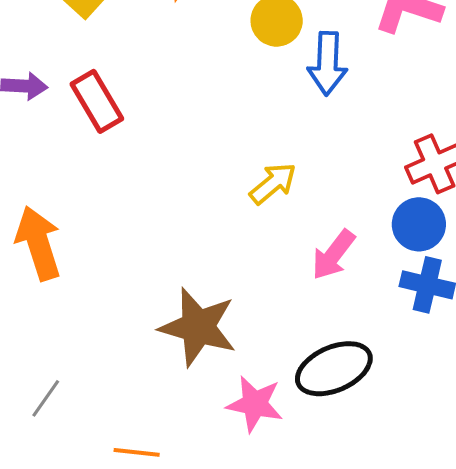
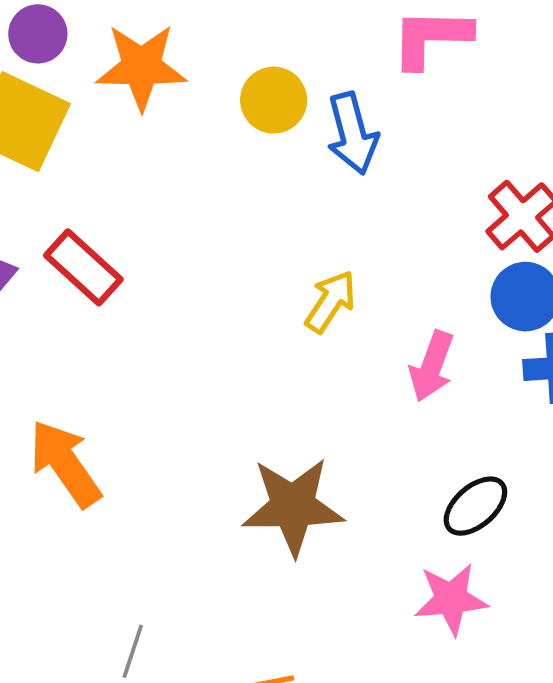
black ellipse: (334, 369) -> (475, 506), size x0.7
pink star: (255, 404) -> (451, 599), moved

